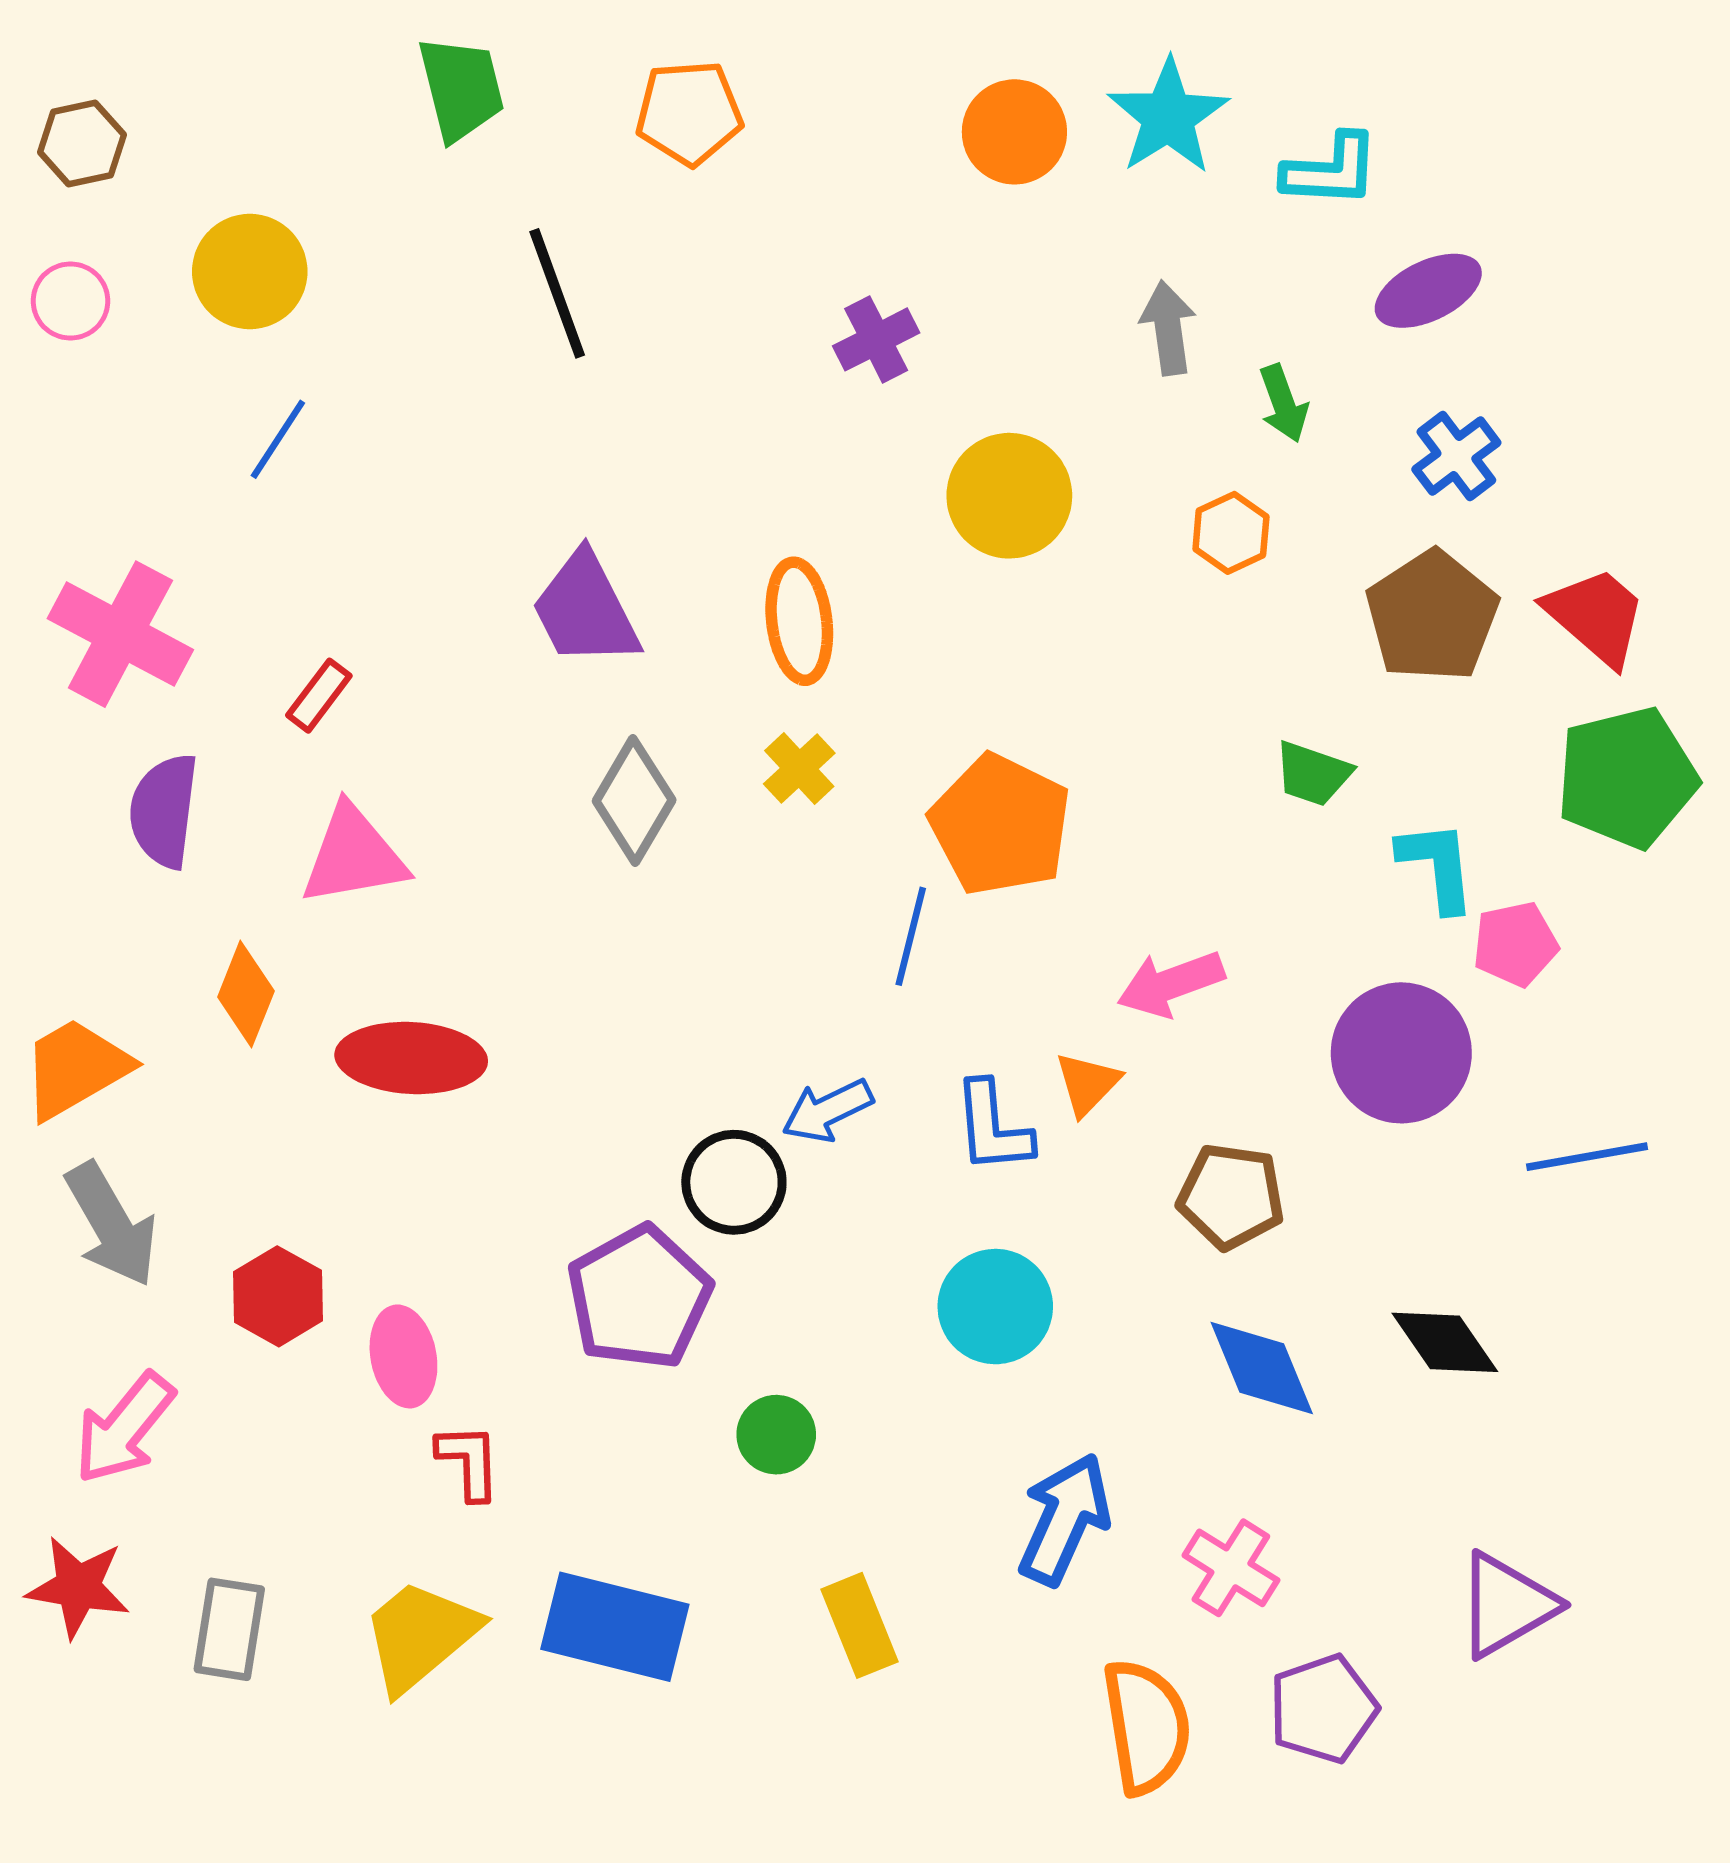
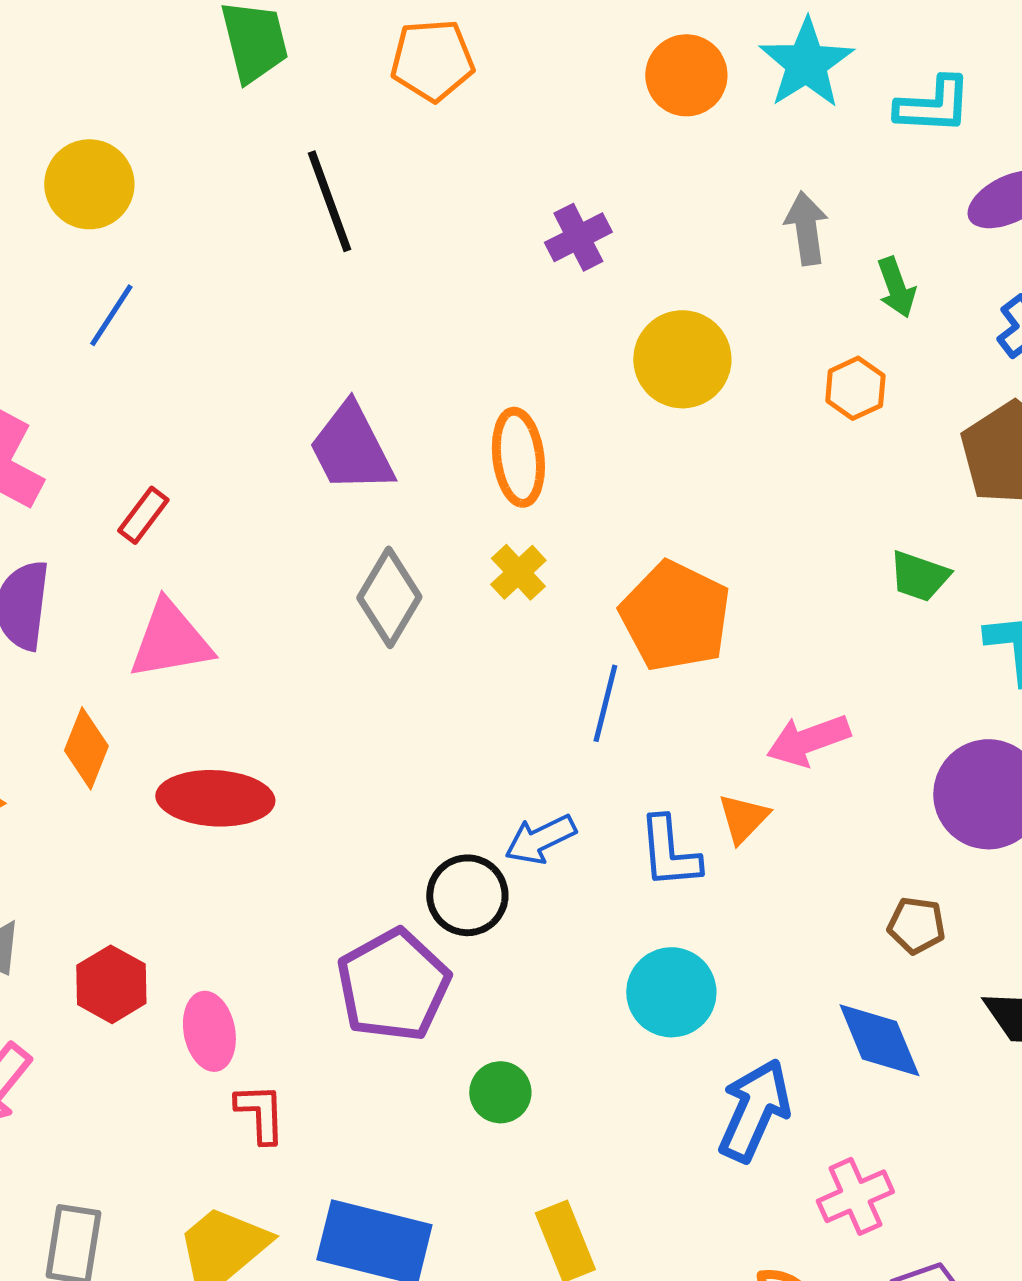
brown pentagon: (1231, 1196) -> (916, 925), moved, size x0.7
blue arrow: (1064, 1519) -> (754, 1110), moved
pink cross: (1231, 1568) -> (855, 1196), turned 34

